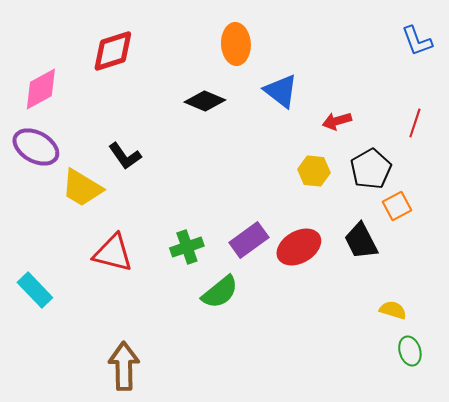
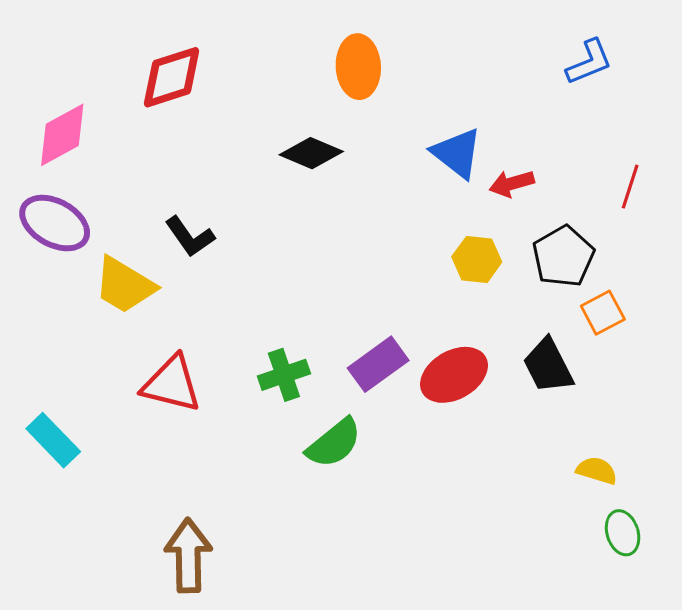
blue L-shape: (417, 41) -> (589, 62), moved, turned -92
blue triangle: (281, 91) -> (457, 153), moved

